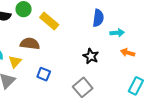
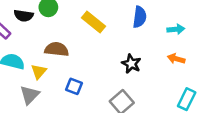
yellow rectangle: (49, 21) -> (93, 22), moved
cyan arrow: (117, 33) -> (176, 29), moved

